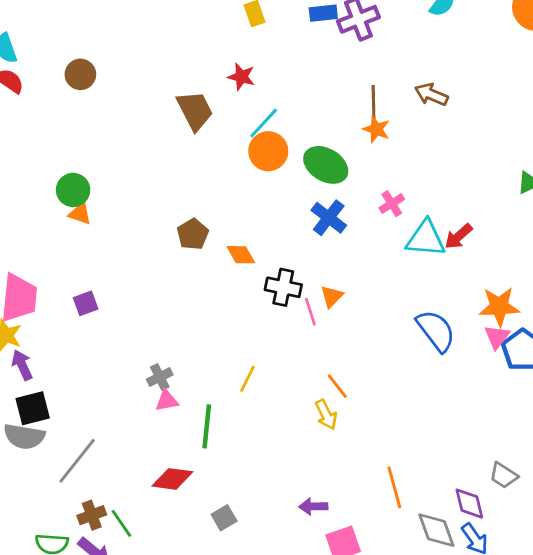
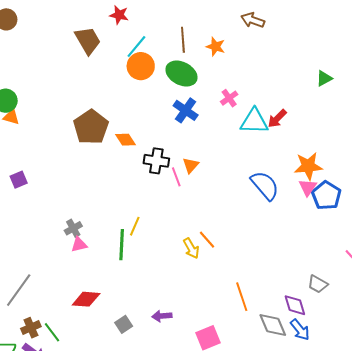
brown line: (374, 104) -> (183, 40), moved
brown pentagon: (193, 234) -> (91, 127), size x1.6
orange line: (337, 386) -> (207, 240), moved
green line: (207, 426) -> (122, 245), moved
purple arrow: (313, 506) -> (162, 316), moved

